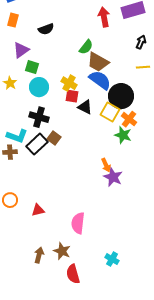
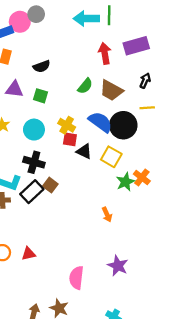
purple triangle: (21, 50) -> (14, 89), turned 42
brown trapezoid: (98, 62) -> (111, 90), moved
green square: (32, 67) -> (41, 96), moved
black circle: (121, 96) -> (123, 125), moved
orange cross: (129, 119) -> (142, 177), moved
green star: (123, 135) -> (125, 182), turned 30
purple star: (113, 177) -> (118, 266), moved
red triangle: (38, 210) -> (29, 254), moved

